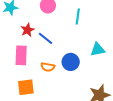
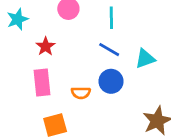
blue line: (46, 38) -> (109, 50), moved

